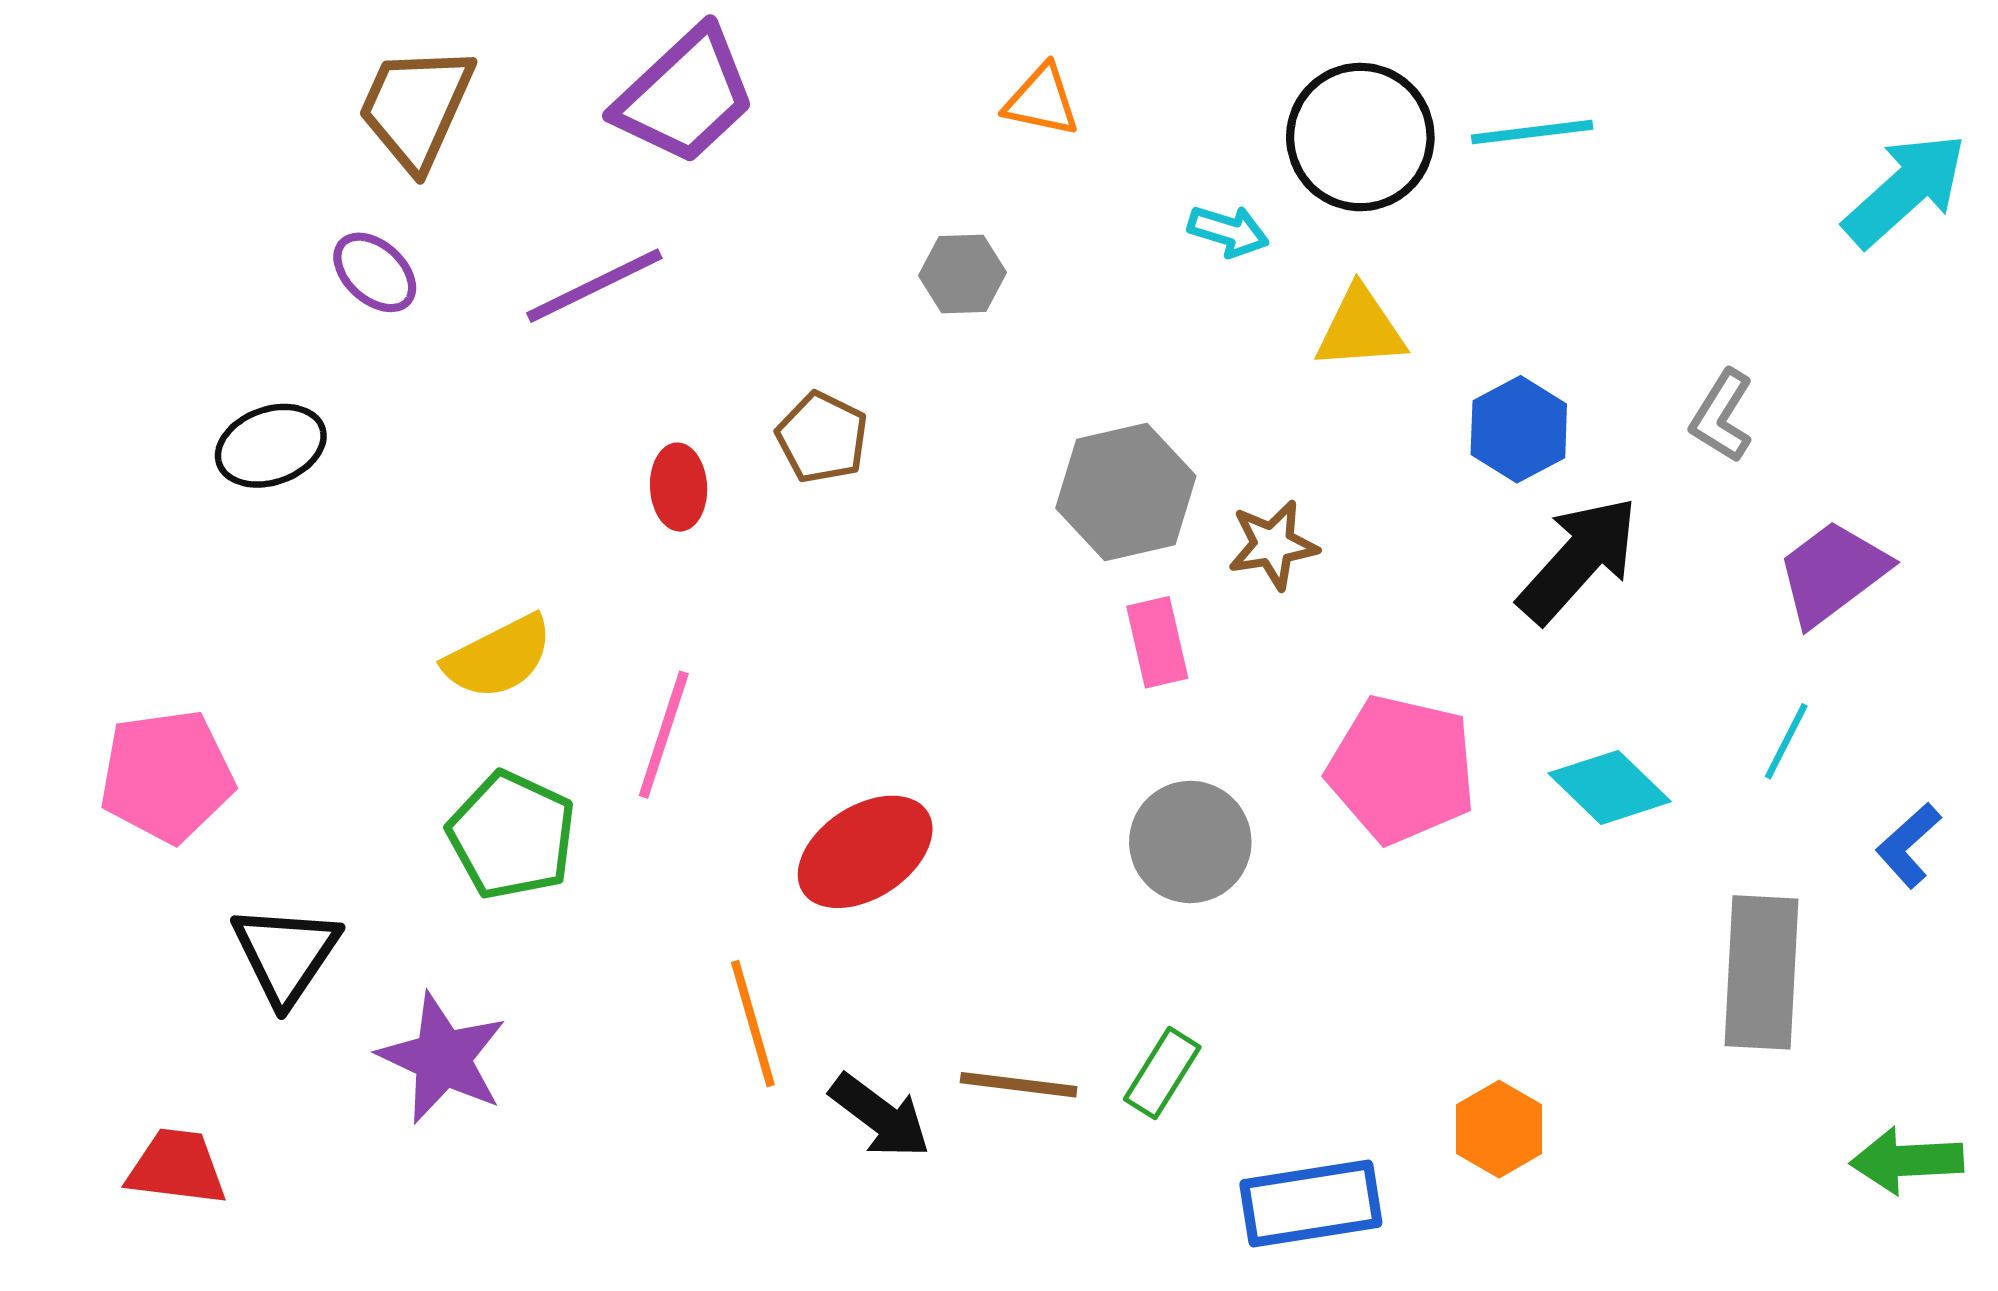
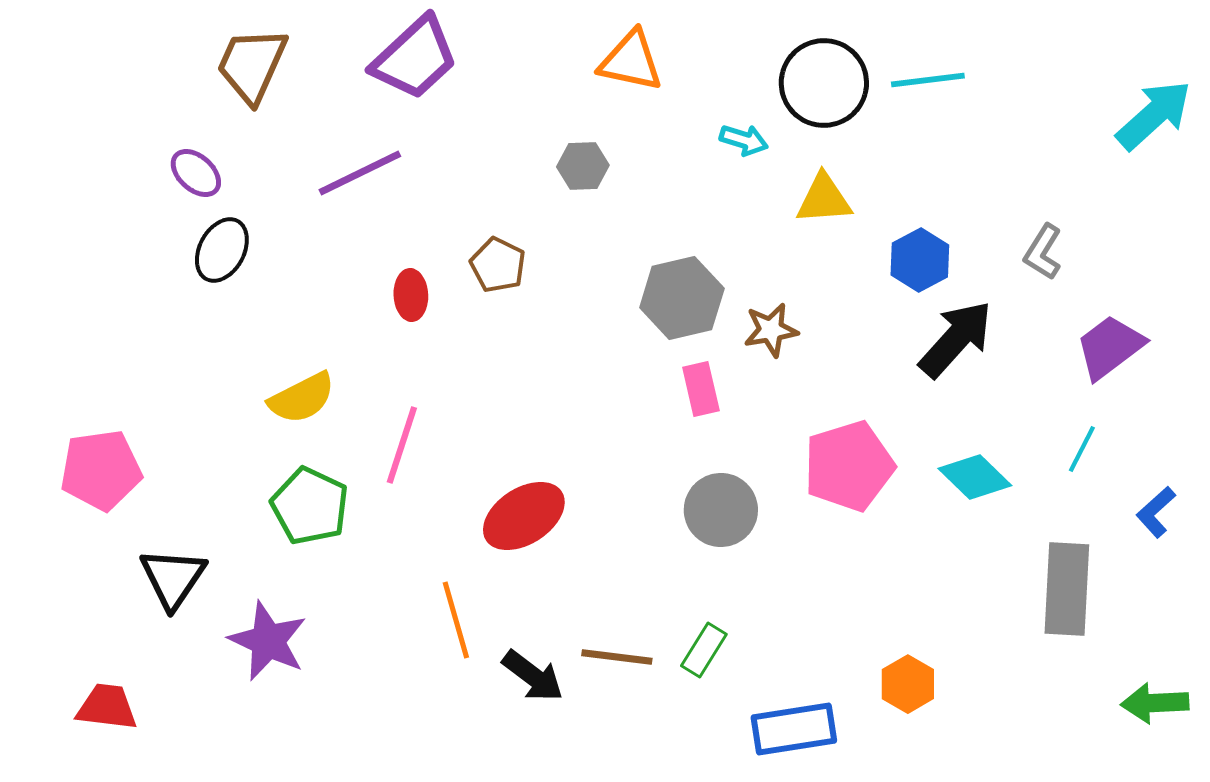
orange triangle: (1042, 101) -> (631, 61), size x1.4
purple ellipse: (375, 272) -> (196, 173), moved
black ellipse: (271, 446) -> (222, 250), moved, turned -42
pink pentagon: (1402, 769) -> (849, 466), turned -30

